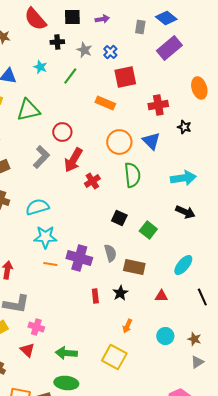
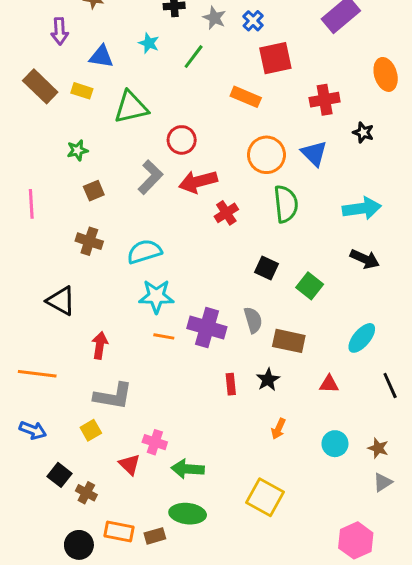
red arrow: (73, 160) -> (198, 182), turned 45
pink cross: (36, 327) -> (155, 442), moved
yellow square: (114, 357) -> (265, 497), moved

